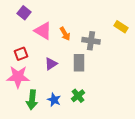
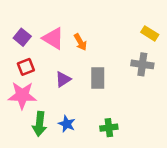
purple square: (24, 13) -> (22, 37), moved
gray cross: (91, 41) -> (142, 64), moved
green cross: (78, 96) -> (109, 128), moved, turned 32

